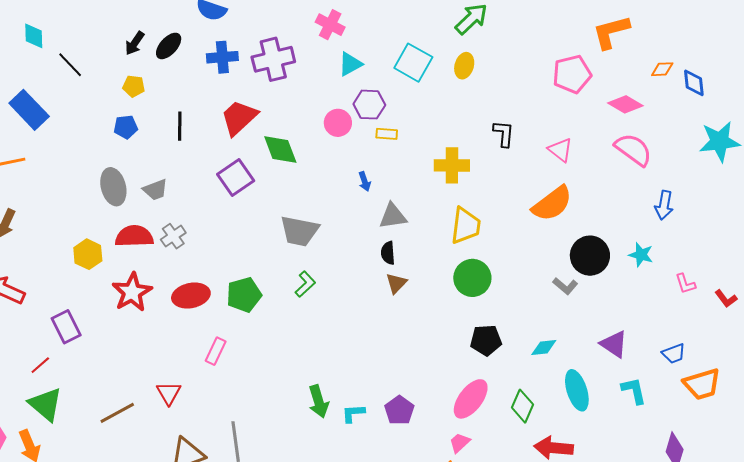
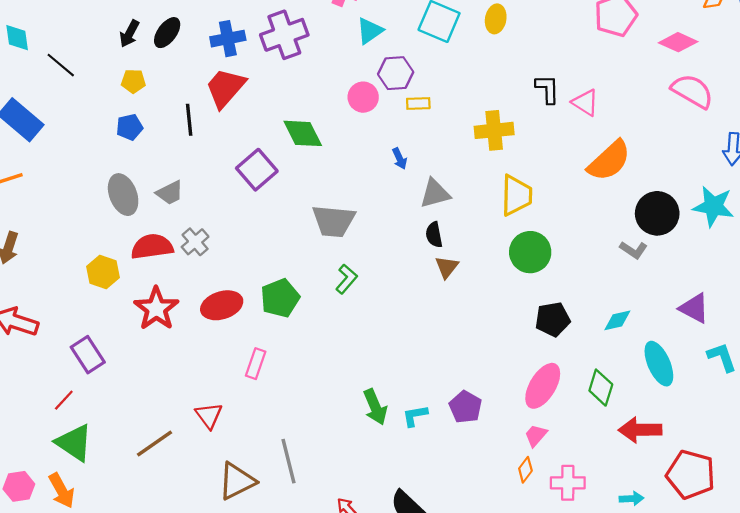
red trapezoid: (239, 118) -> (225, 88), moved
pink triangle: (560, 150) -> (585, 103), moved
cyan star: (641, 255) -> (713, 206), size x1.5

